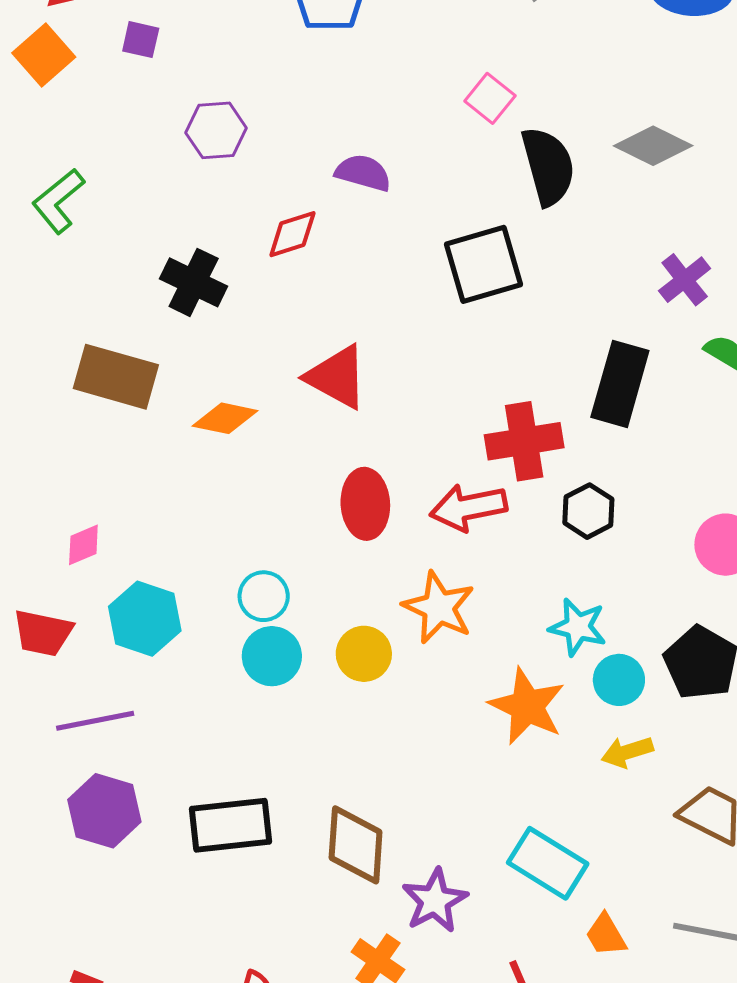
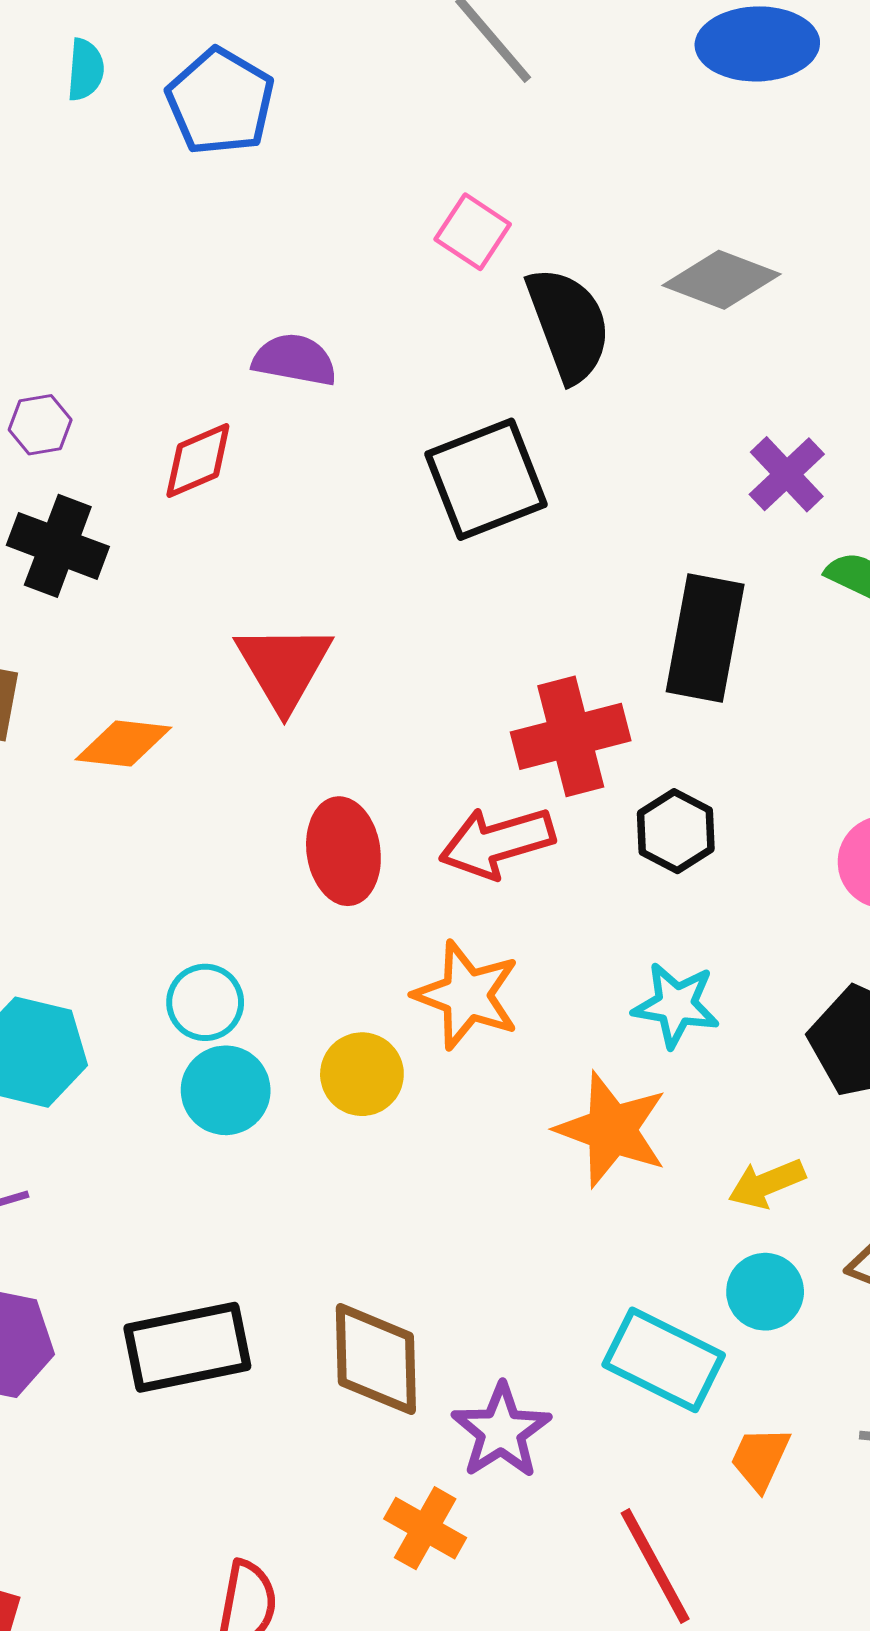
purple hexagon: (216, 130) -> (40, 425), moved, size x0.7
red triangle: (337, 377) -> (284, 667), turned 36
cyan circle: (619, 680) -> (765, 1292), moved
orange trapezoid: (606, 935) -> (760, 1458), turned 60

